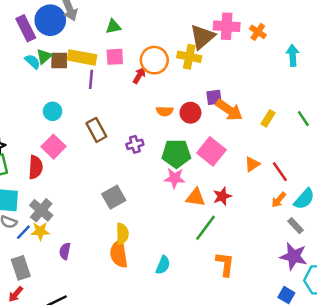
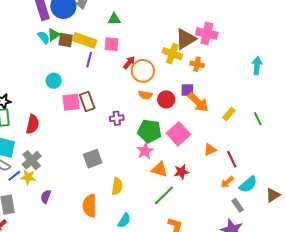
orange cross: (258, 32) -> (197, 64), moved, turned -32
orange circle: (154, 60) -> (143, 71), moved
pink square: (54, 147) -> (71, 102), moved, turned 30
pink star: (175, 178) -> (145, 151), turned 30
yellow semicircle: (122, 234) -> (117, 186), moved

